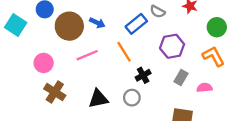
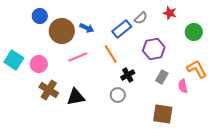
gray semicircle: (158, 12) -> (141, 18), turned -72
cyan square: (16, 25) -> (14, 60), moved
orange L-shape: (213, 56) -> (197, 69), moved
pink semicircle: (204, 88) -> (183, 86), turned -96
black triangle: (98, 99) -> (76, 97), moved

